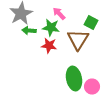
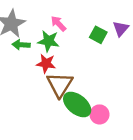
brown triangle: (78, 40) -> (60, 85), moved
green ellipse: (74, 79) -> (77, 104), turned -40

